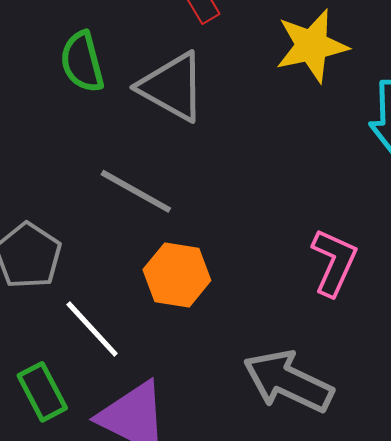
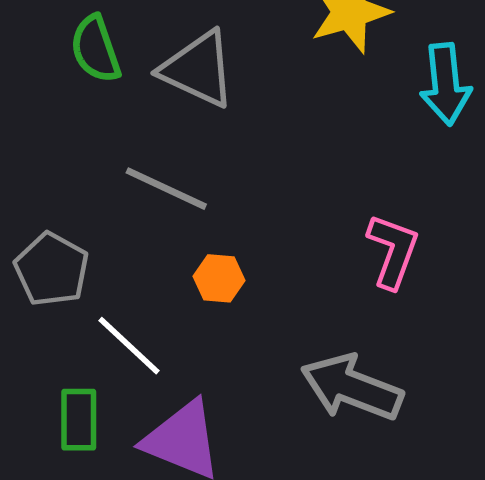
orange hexagon: (177, 275) -> (219, 278), size x0.7
green rectangle: (42, 392) -> (79, 420), turned 32

